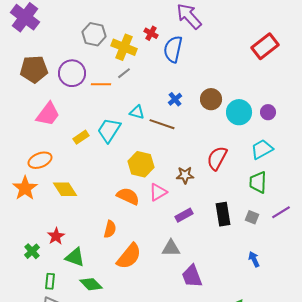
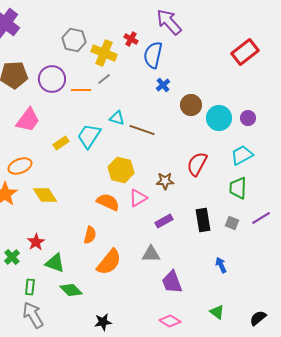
blue cross: (175, 99) -> (163, 85), moved
blue arrow: (254, 259) -> (221, 265), moved

